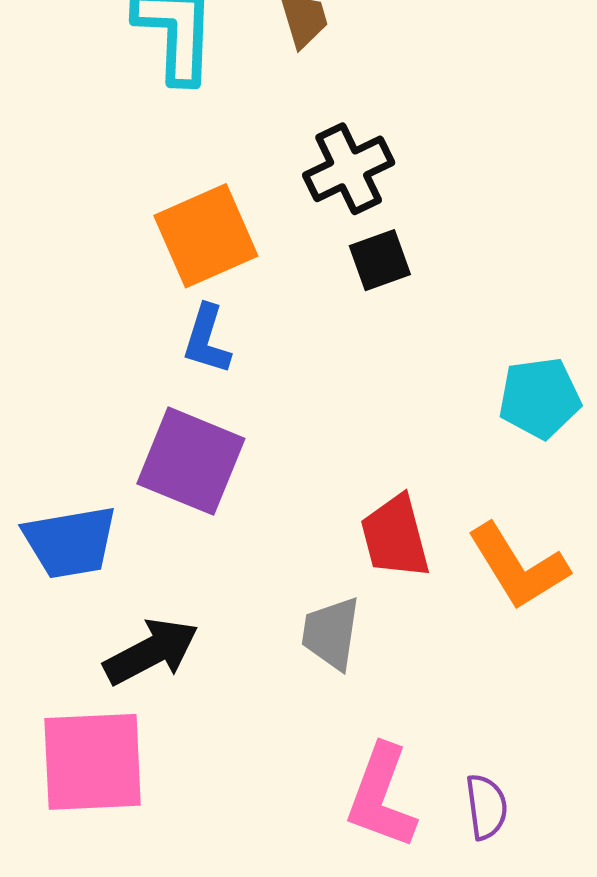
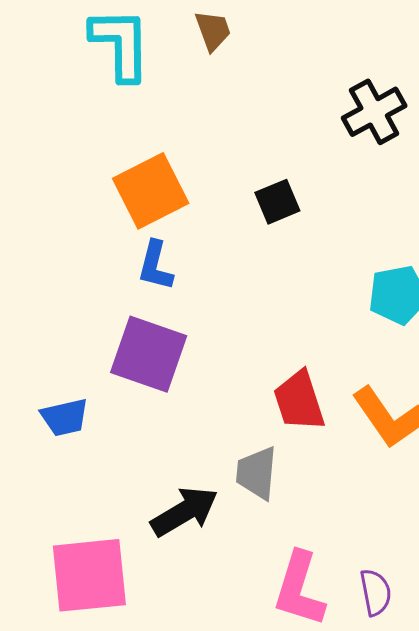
black cross: (349, 169) -> (374, 112), moved
blue trapezoid: (70, 542) -> (65, 417), size x0.7
black arrow: (151, 652) -> (184, 512), moved

